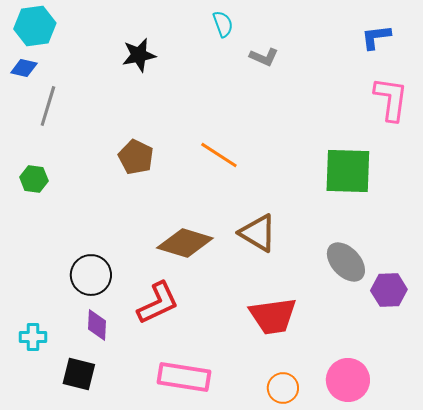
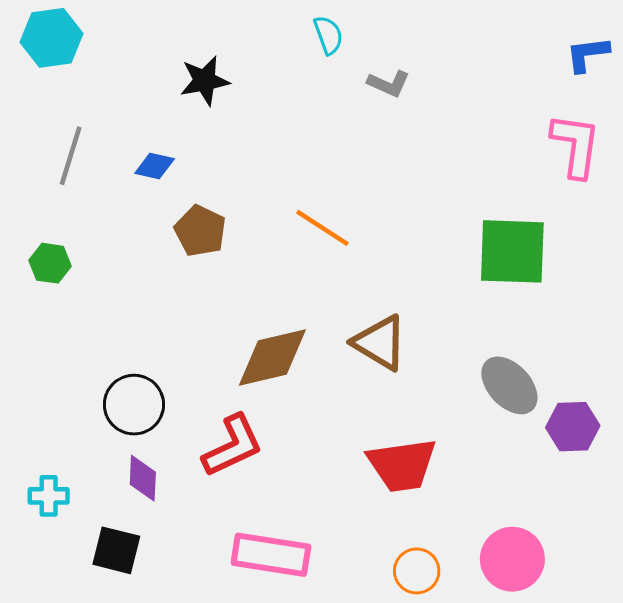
blue L-shape: (376, 37) -> (587, 54), moved
blue diamond: (24, 68) -> (155, 166), moved
brown diamond: (185, 243) -> (272, 357), turned -30

